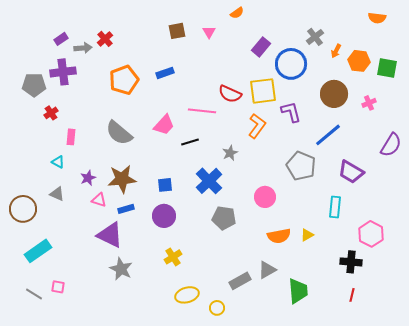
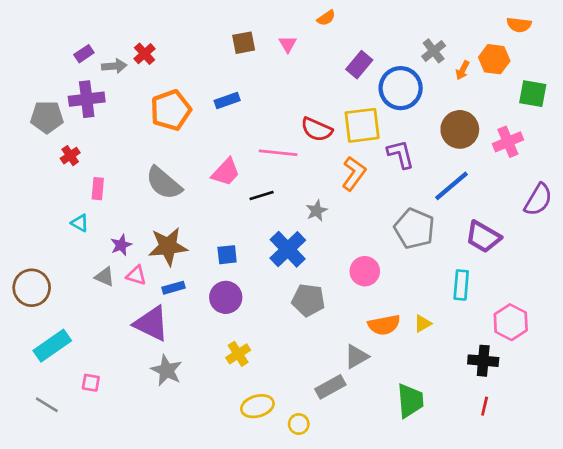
orange hexagon: (359, 61) -> (494, 59), moved
pink cross: (369, 103) -> (508, 142), size x1.5
gray triangle: (57, 194) -> (105, 277), moved
gray triangle: (267, 270) -> (357, 357), moved
pink square: (58, 287) -> (91, 383), moved

